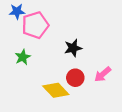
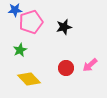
black star: (73, 48) -> (64, 27), moved
yellow diamond: (56, 90) -> (29, 79), moved

